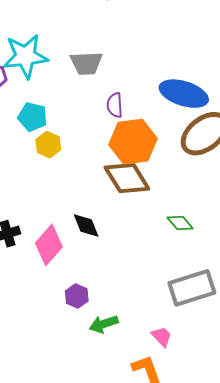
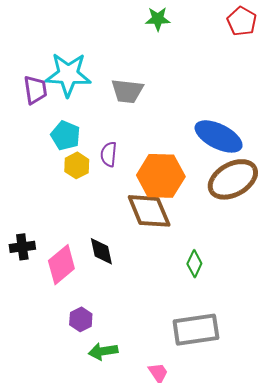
purple semicircle: (115, 105) -> (109, 154), moved
green diamond: (180, 223) -> (194, 264), turned 56

